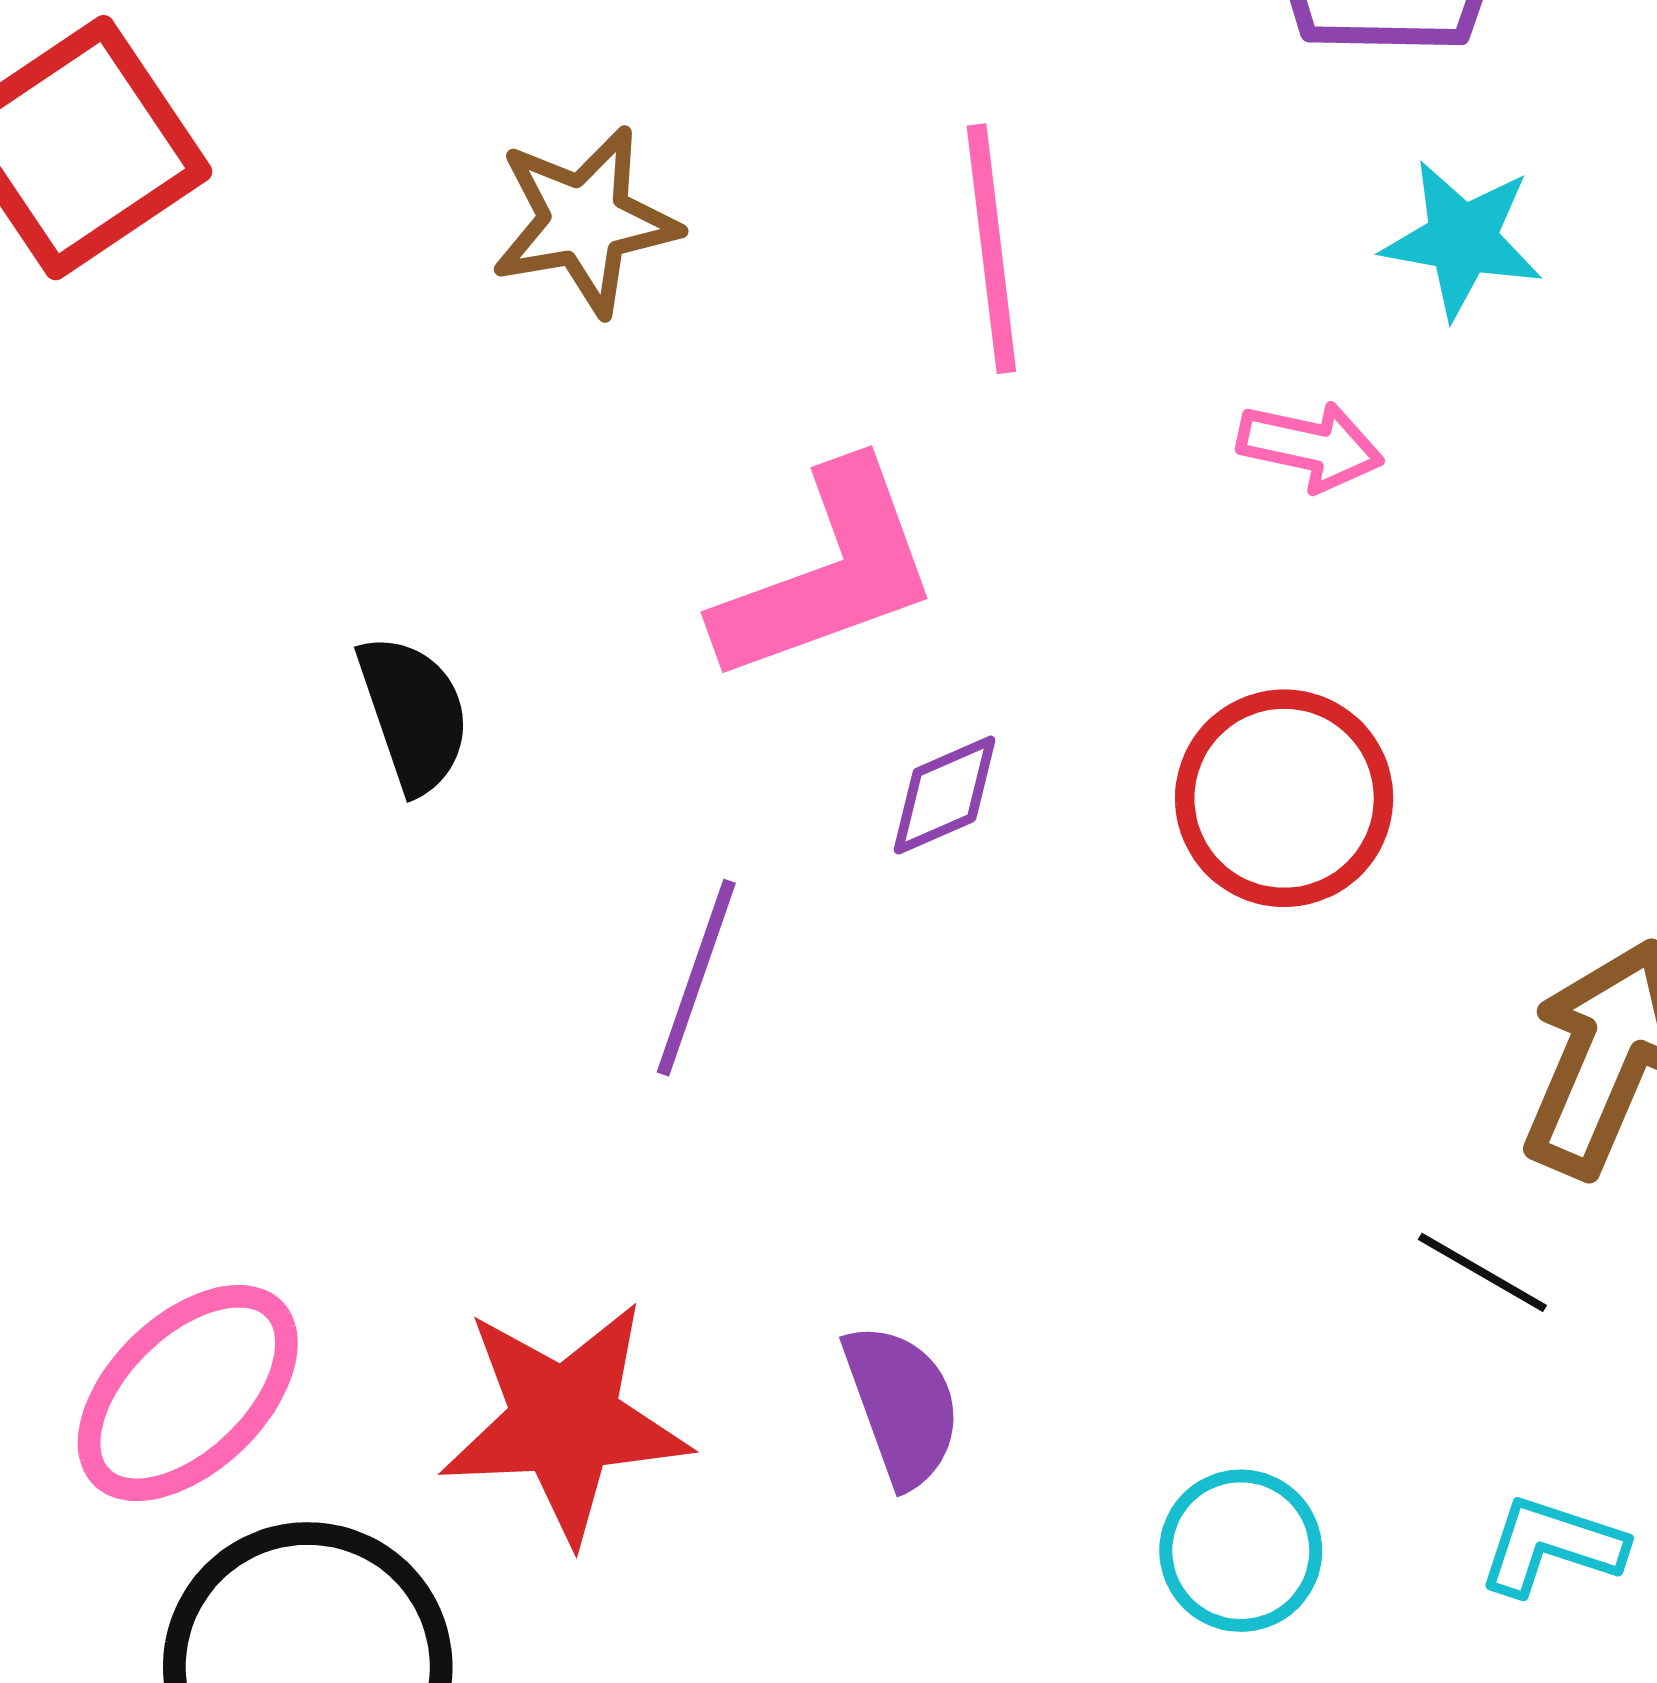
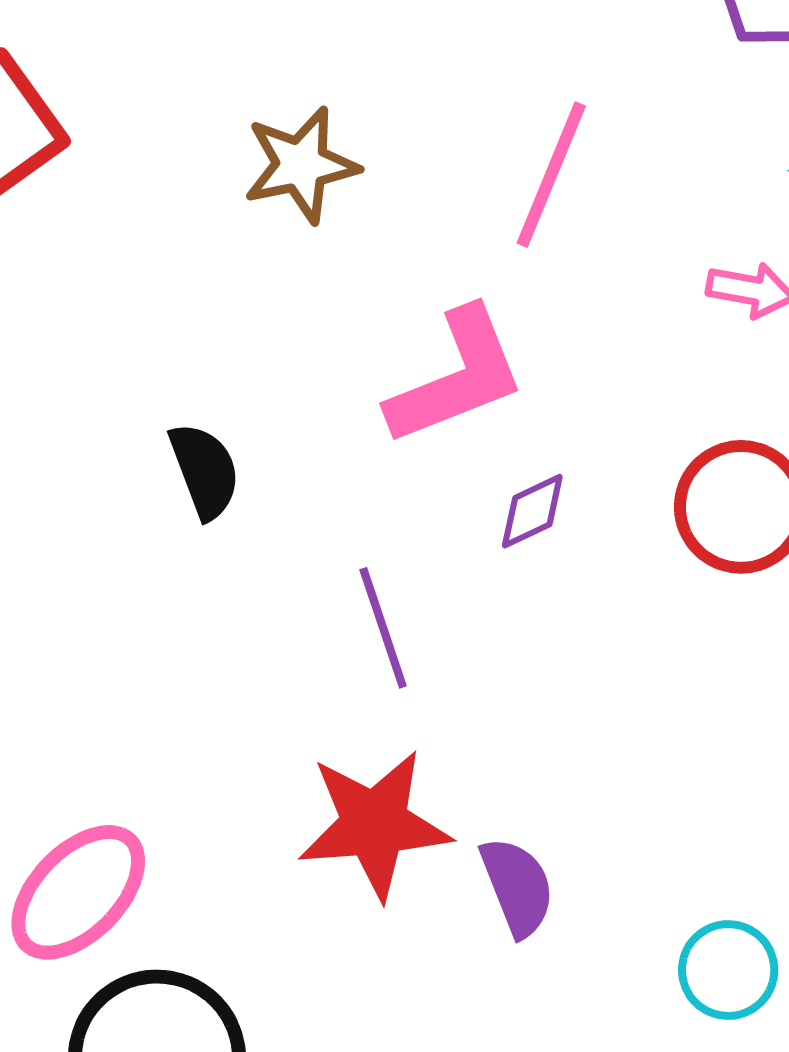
pink line: (991, 249) -> (551, 175), turned 31
purple line: (696, 978) -> (383, 628), turned -36
red star: (565, 1421) -> (374, 824), moved

